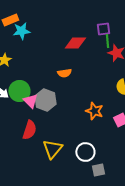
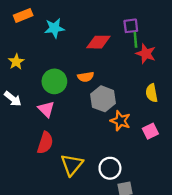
cyan star: (21, 31) -> (54, 28), moved
green circle: (19, 91) -> (54, 81), moved
gray hexagon: (45, 100) -> (103, 99), moved

